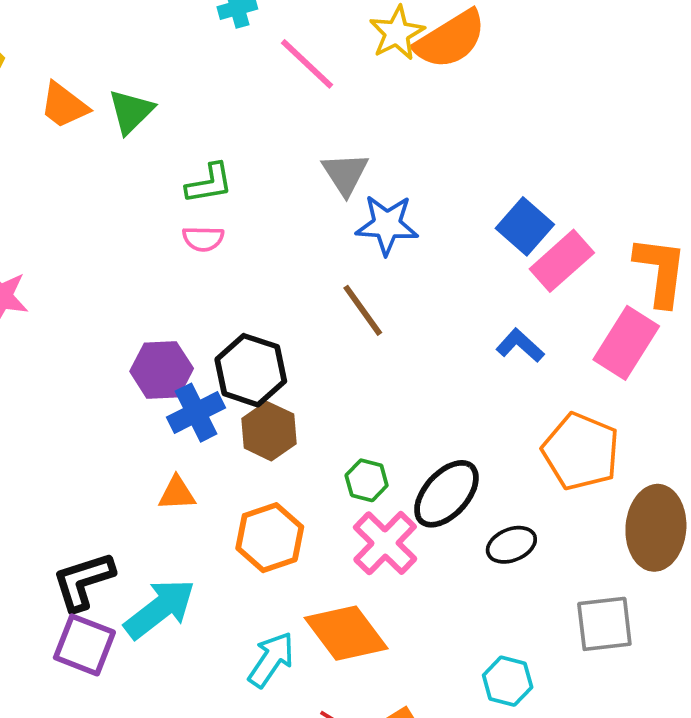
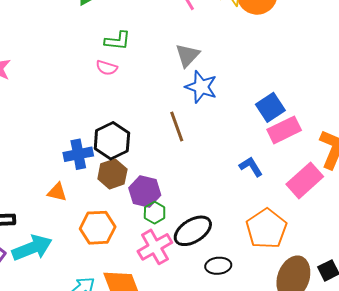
purple hexagon: (162, 370) -> (145, 191), moved

